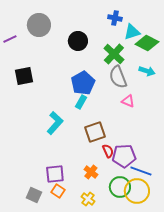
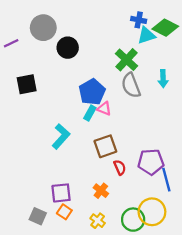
blue cross: (115, 18) -> (139, 20), moved
black circle: (78, 41) -> (68, 48), moved
green diamond: (147, 43) -> (165, 28), moved
cyan arrow: (147, 71) -> (163, 79), turned 70
pink triangle: (128, 101) -> (104, 109), moved
purple pentagon: (124, 156) -> (151, 162), moved
blue line: (141, 171) -> (166, 180), moved, turned 55
green circle: (120, 187) -> (133, 220), moved

